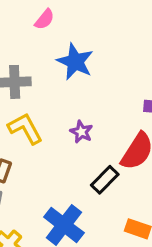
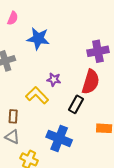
yellow L-shape: (25, 128) -> (37, 95), moved

